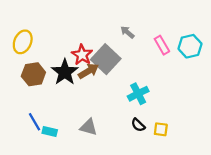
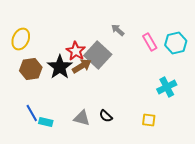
cyan cross: (138, 94) -> (167, 87), moved
black semicircle: (138, 125) -> (106, 116), moved

